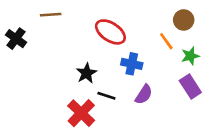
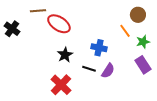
red ellipse: (110, 32) -> (59, 24), moved
black line: (106, 96) -> (89, 69), moved

